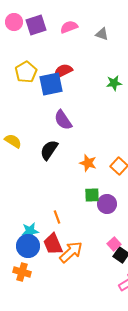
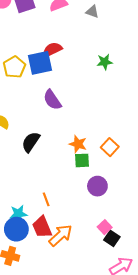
yellow pentagon: (26, 72) -> (14, 67), moved
black semicircle: (49, 150) -> (31, 142), moved
green square: (92, 195) -> (82, 160), moved

